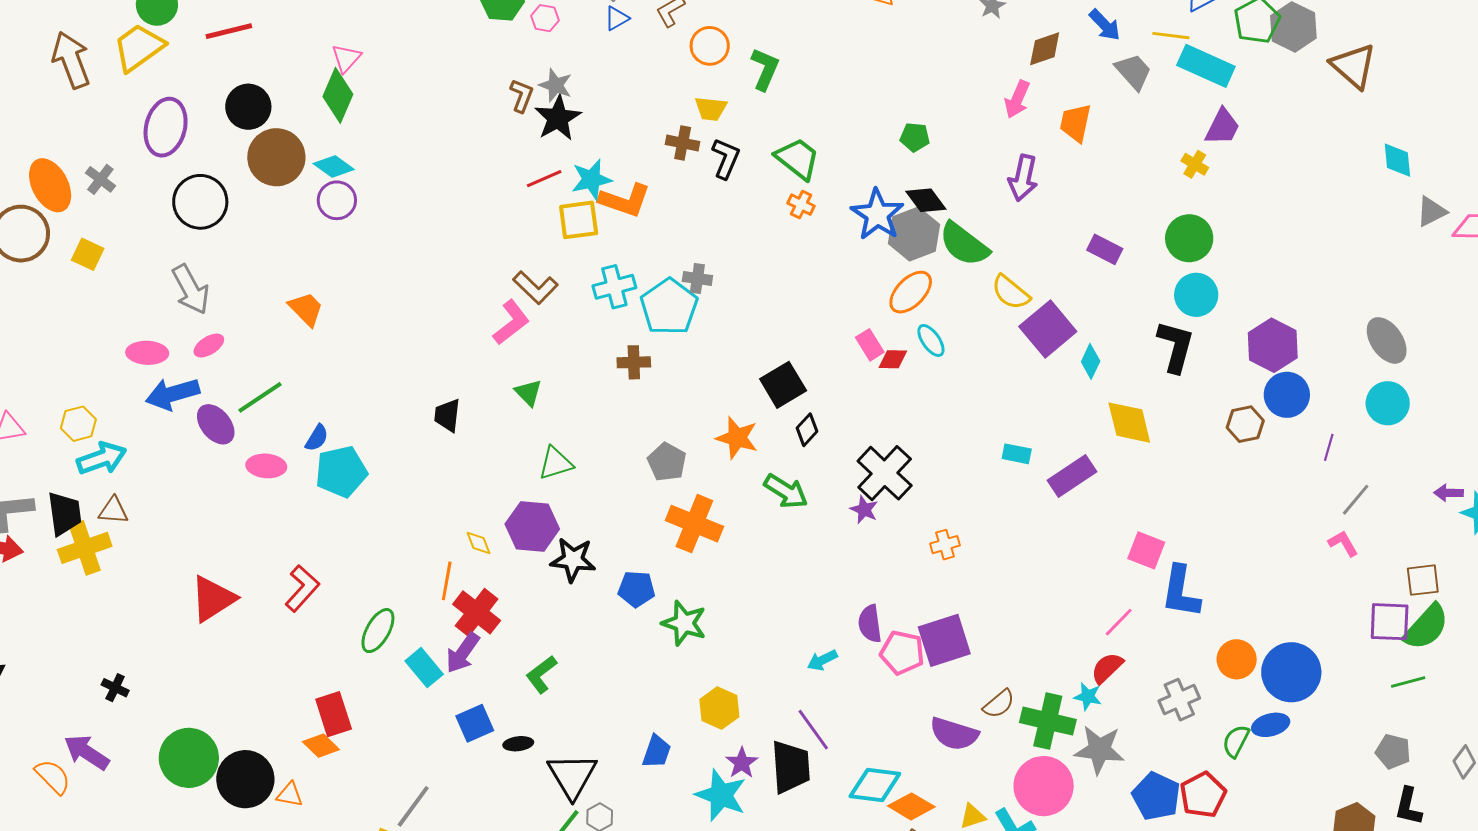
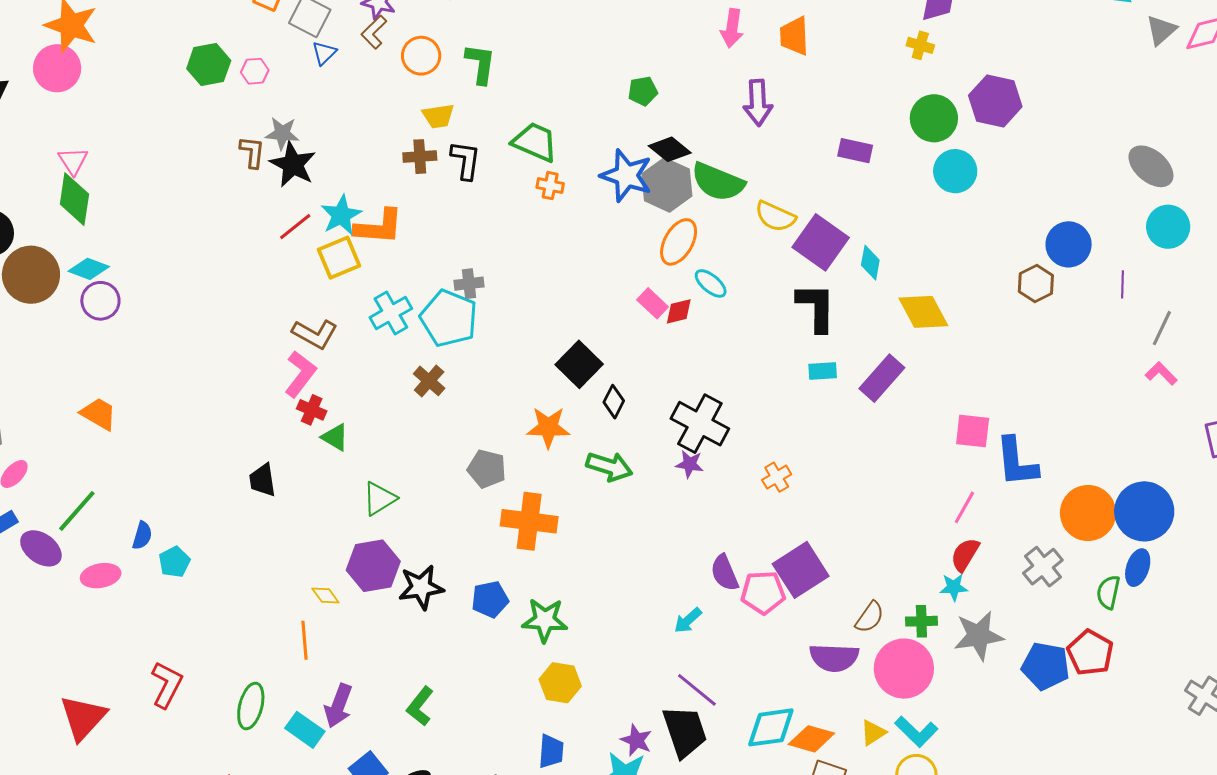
purple hexagon: (1273, 345) -> (995, 101), moved
black L-shape: (1176, 346) -> (816, 307), moved
brown cross: (634, 362) -> (429, 381), turned -32
cyan pentagon: (341, 472) -> (174, 562), size x0.6
red cross: (477, 612) -> (312, 410), moved, size x0.6
orange circle: (1237, 659) -> (1088, 513), size x1.4
yellow hexagon: (719, 708) -> (560, 683), moved
green cross: (1048, 721) -> (921, 621), size x0.6
blue ellipse: (1271, 725) -> (1138, 568), turned -42
pink circle: (1044, 786) -> (904, 669), moved

